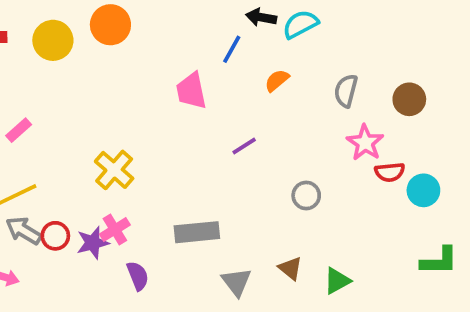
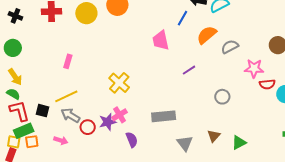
orange semicircle: (277, 80) -> (207, 35), size x1.5
gray semicircle: (346, 91) -> (230, 47), moved, turned 48
pink rectangle: (19, 130) -> (68, 61), turned -32
pink star: (365, 143) -> (254, 68), turned -30
red circle: (55, 236) -> (88, 127), moved
brown triangle: (290, 268) -> (214, 136), turned 32

